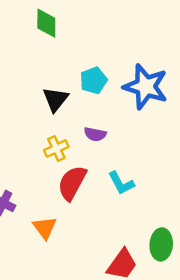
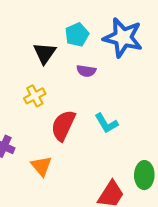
purple semicircle: (95, 134) -> (86, 71), moved
yellow cross: (56, 149) -> (35, 96), moved

